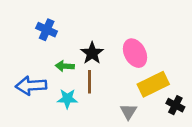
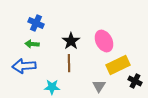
green arrow: (65, 66) -> (32, 44), moved
cyan star: (67, 99) -> (52, 87), moved

